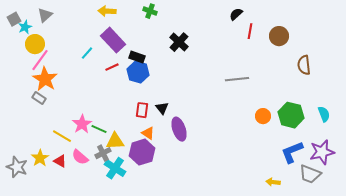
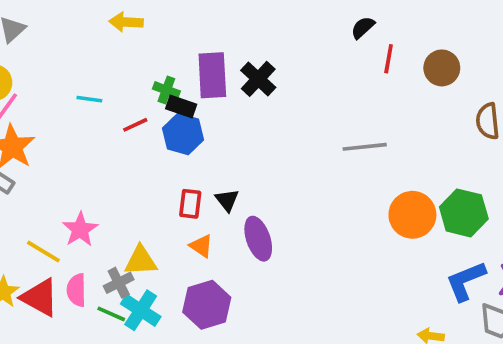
green cross: (150, 11) -> (166, 90), moved
purple rectangle: (113, 40) -> (212, 75), moved, turned 40
cyan line: (87, 53) -> (89, 99), turned 56
orange circle: (263, 116) -> (412, 215), size x1.6
green line: (99, 129) -> (111, 314), moved
purple hexagon: (142, 152) -> (207, 305), moved
pink semicircle: (80, 157) -> (76, 290), turned 48
red triangle: (60, 161) -> (40, 297), size x1.6

